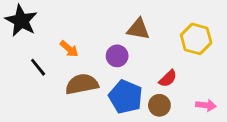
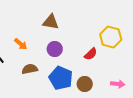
brown triangle: (138, 29) -> (51, 22), moved
red semicircle: (168, 78) -> (91, 54), moved
brown semicircle: (82, 84) -> (30, 69), size x0.7

